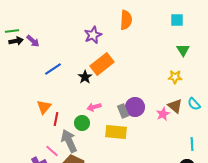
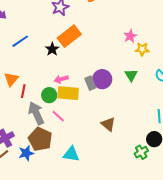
green triangle: (183, 50) -> (131, 75), moved
brown triangle: (175, 106) -> (108, 124), moved
pink star: (163, 114) -> (130, 36), moved
yellow rectangle: (116, 132) -> (68, 93), moved
pink line: (52, 151) -> (58, 116), moved

